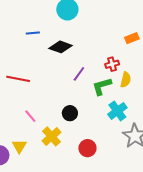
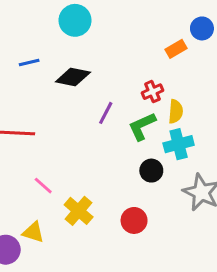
cyan cross: (117, 111) -> (179, 144), moved, turned 30
black circle: (70, 113) -> (151, 171), moved
yellow triangle: (19, 146) -> (33, 232), turned -35

